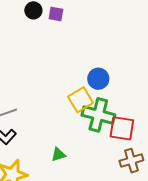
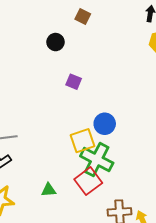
purple square: (56, 14) -> (74, 82), moved
red square: (122, 128) -> (88, 181), moved, turned 32

